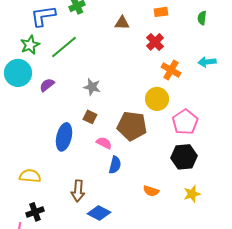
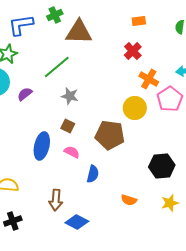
brown triangle: (122, 23) -> (79, 32), moved, size x1.8
green line: (64, 47) -> (57, 67), moved
pink pentagon: (185, 122) -> (170, 99), moved
pink semicircle: (104, 143) -> (72, 152), moved

